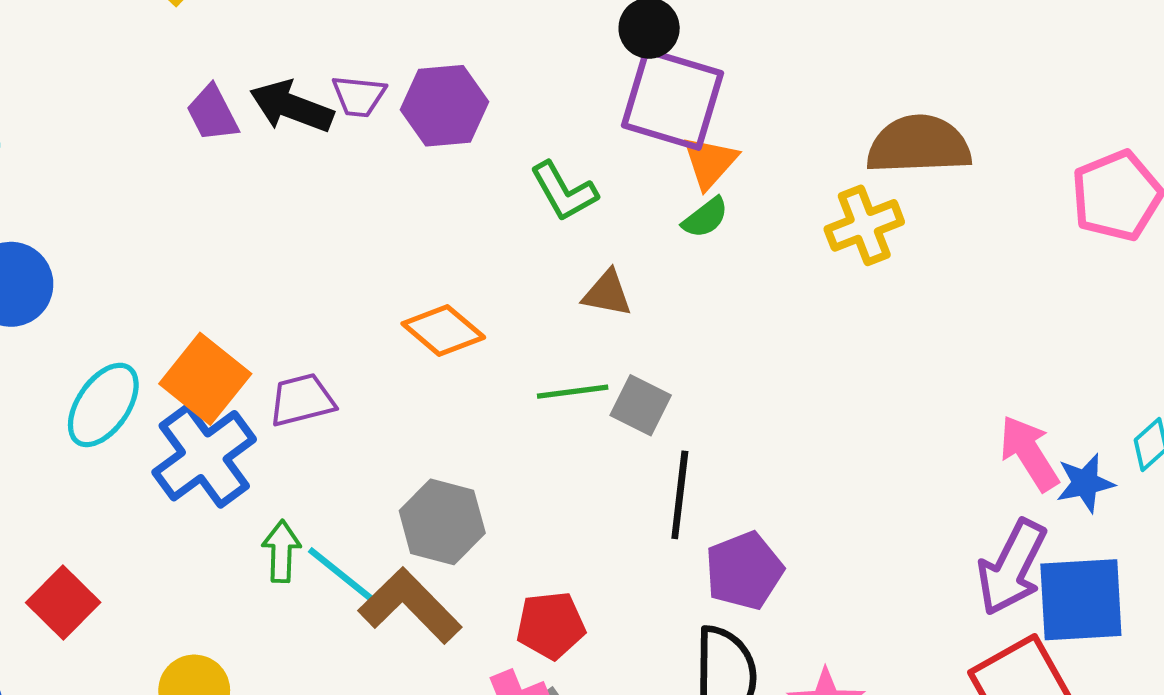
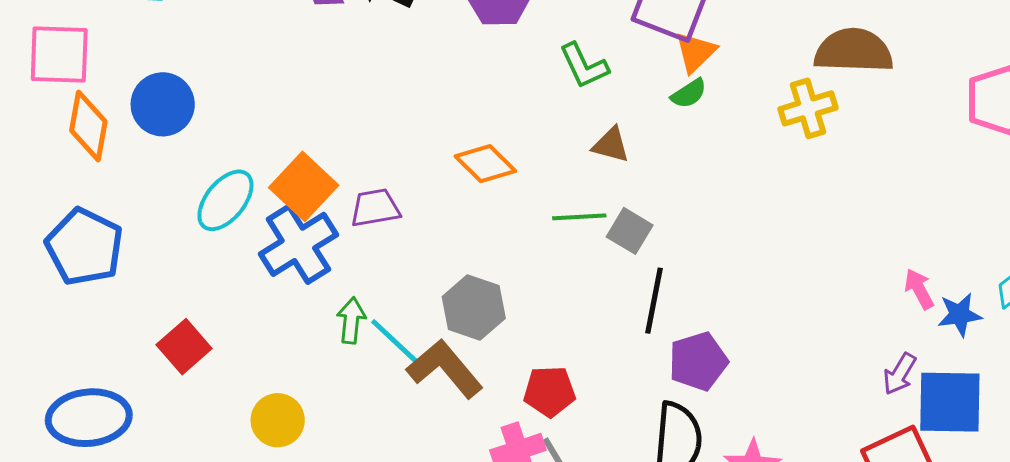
pink arrow: (1029, 453) -> (919, 289), size x0.7
purple arrow: (1012, 567) -> (900, 374), size x0.6

